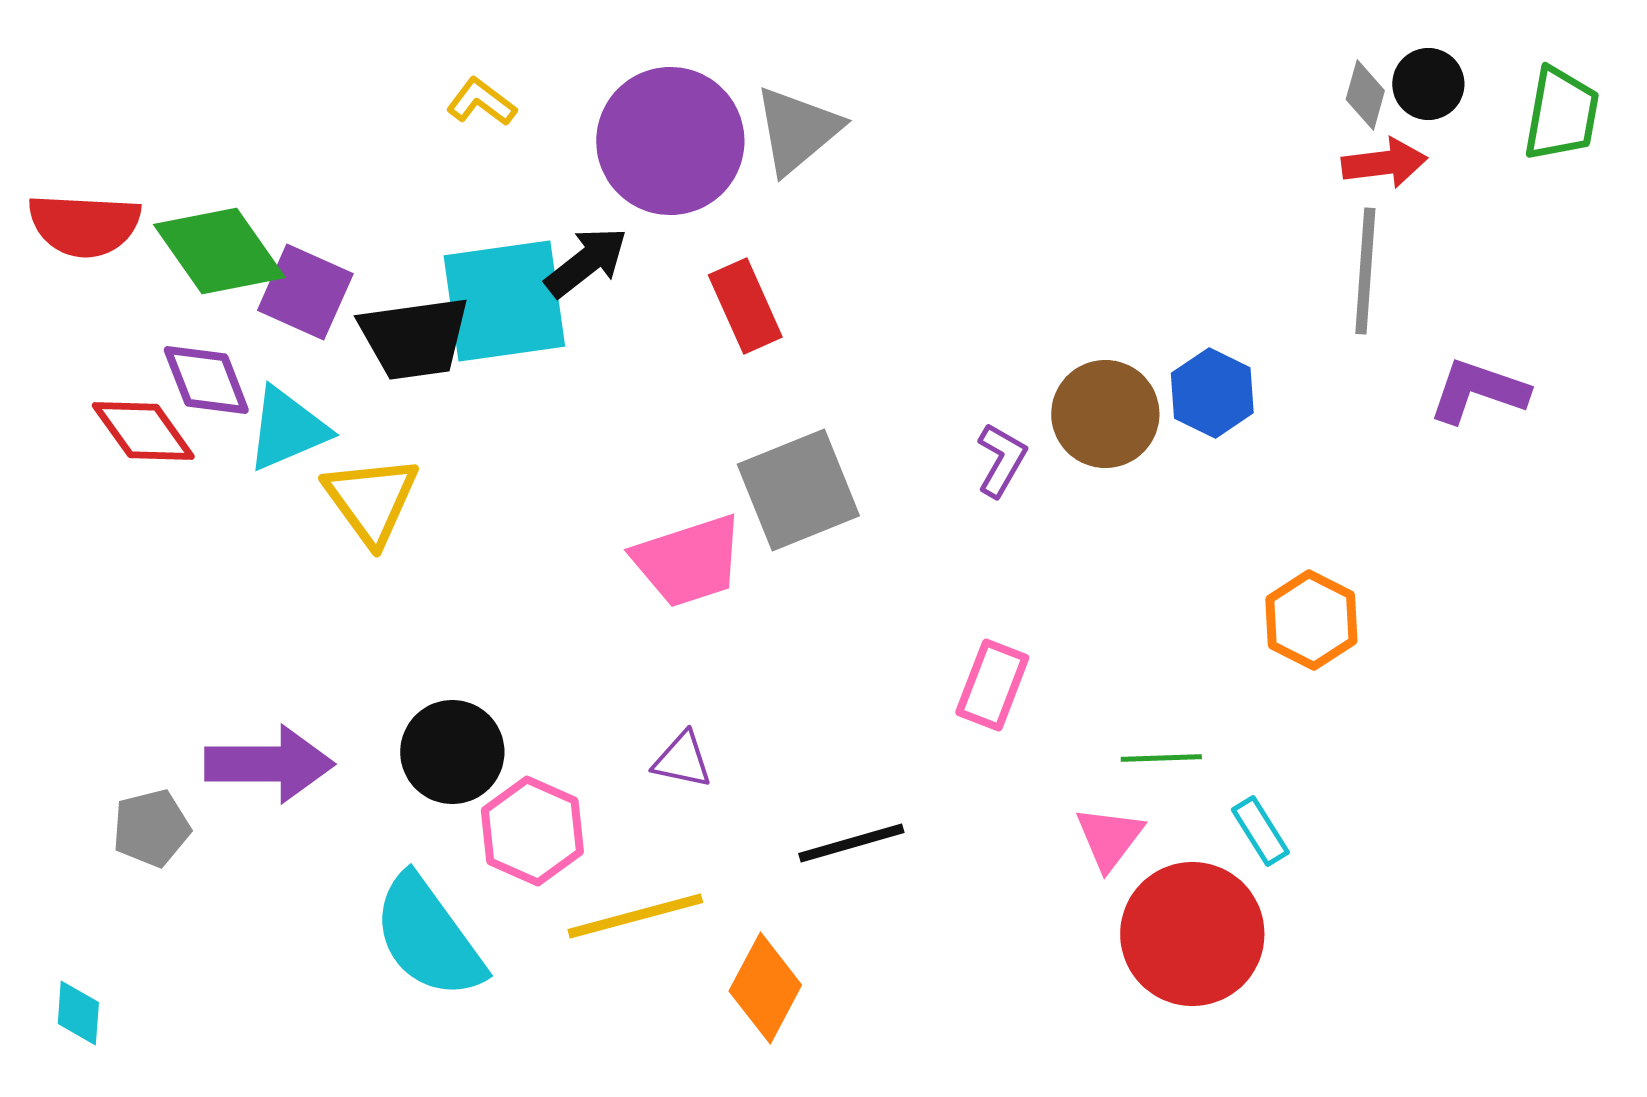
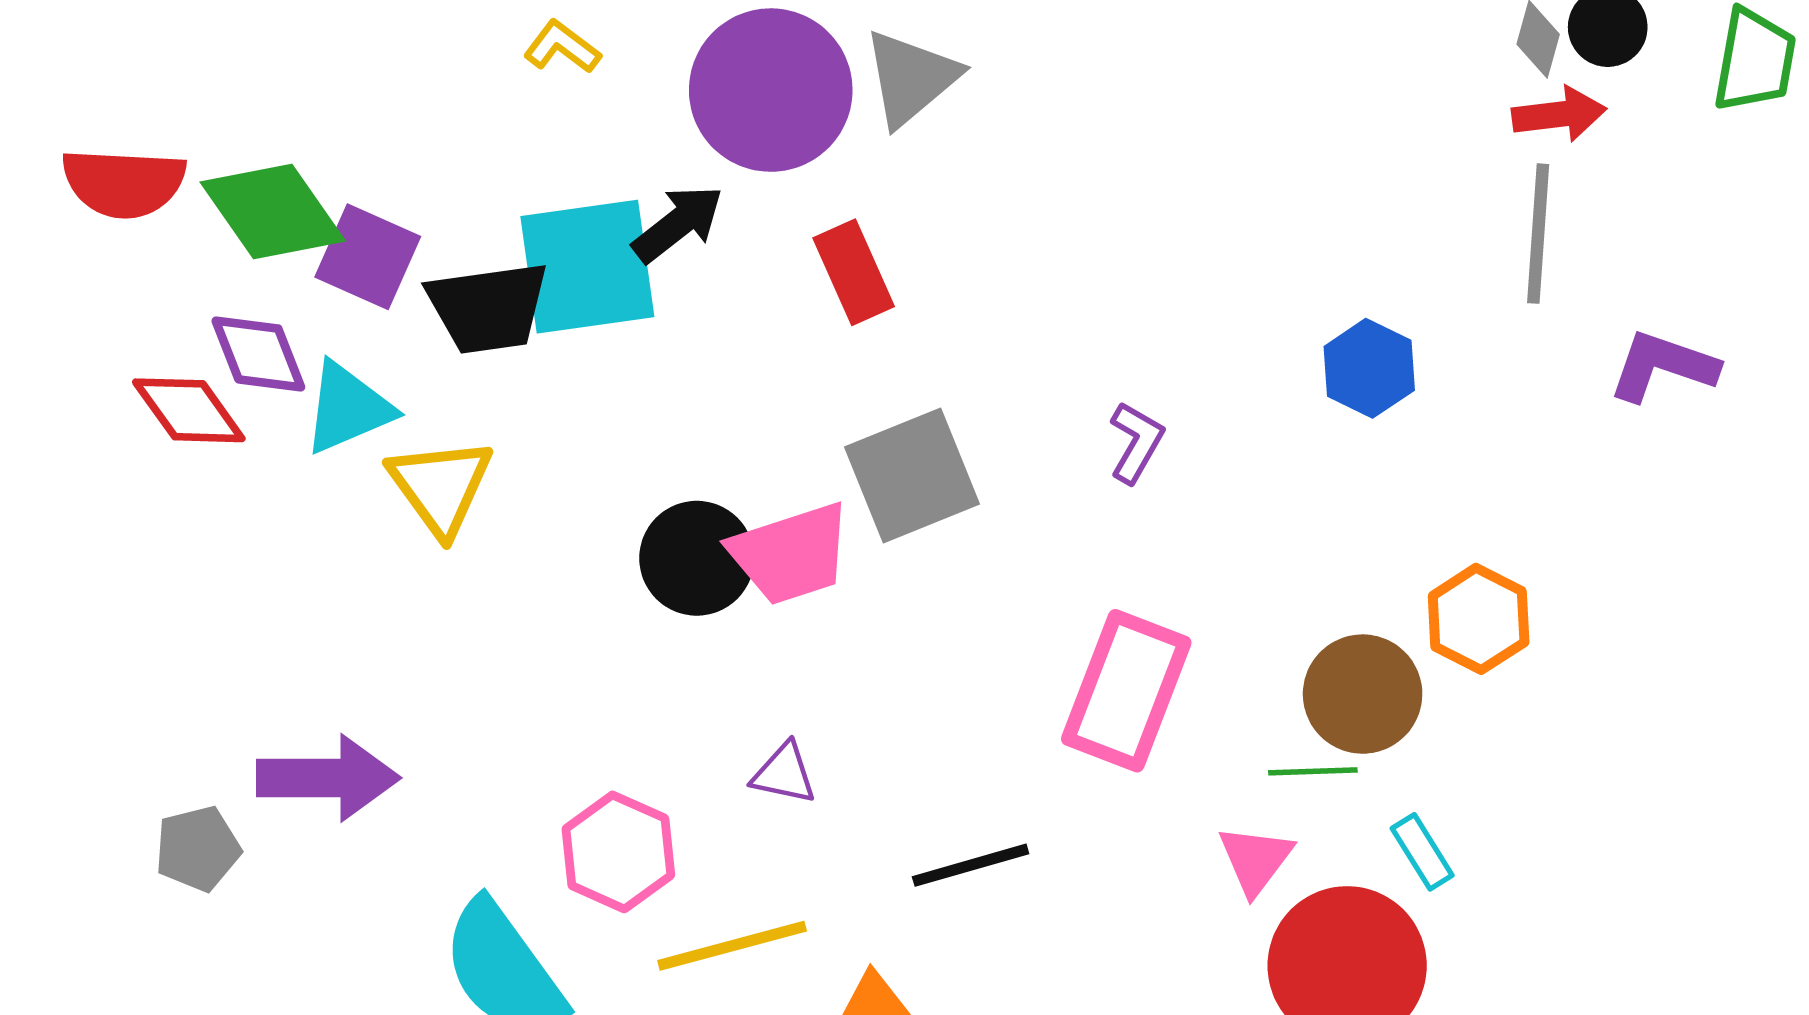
brown circle: (1105, 414) -> (1363, 694), moved
pink rectangle: (992, 685) -> (1126, 691), size x1.6
black circle: (452, 752) -> (697, 558), moved

